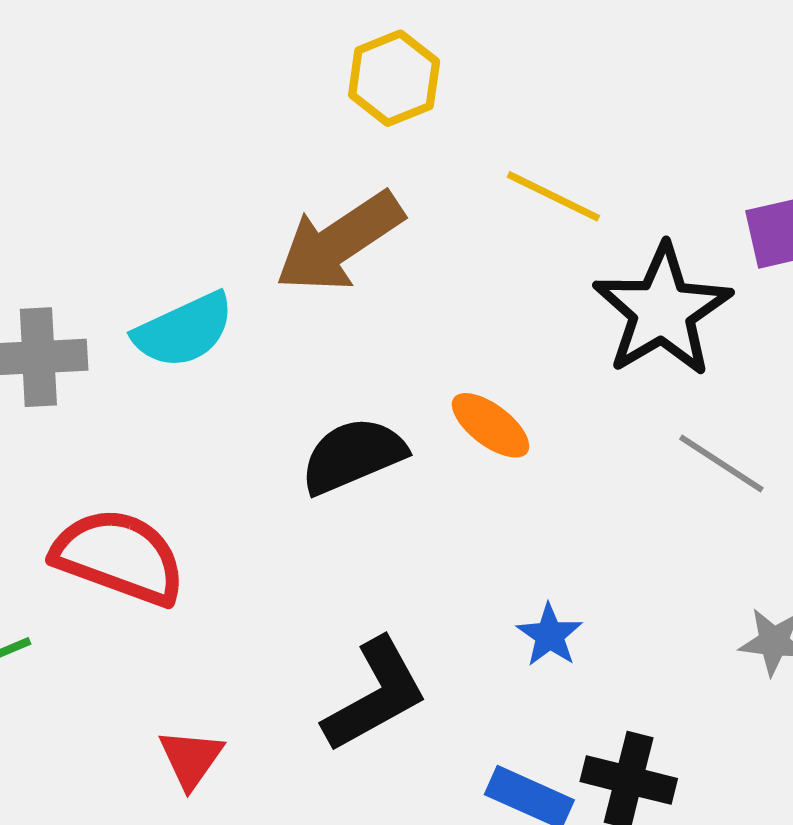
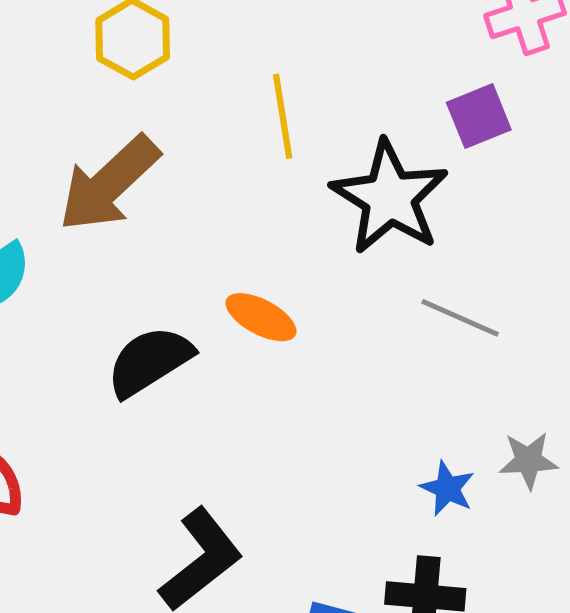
yellow line: (553, 196) -> (283, 116), turned 64
blue star: (550, 635) -> (447, 488), moved

